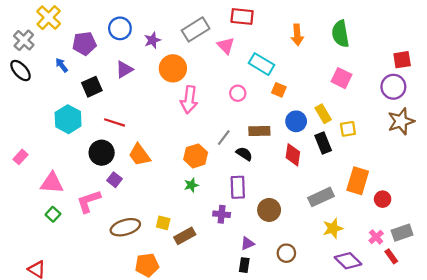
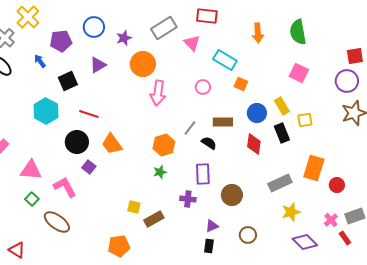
pink L-shape: (89, 201) -> (65, 187), turned 80
brown ellipse: (125, 227) -> (57, 222), moved, turned 52

